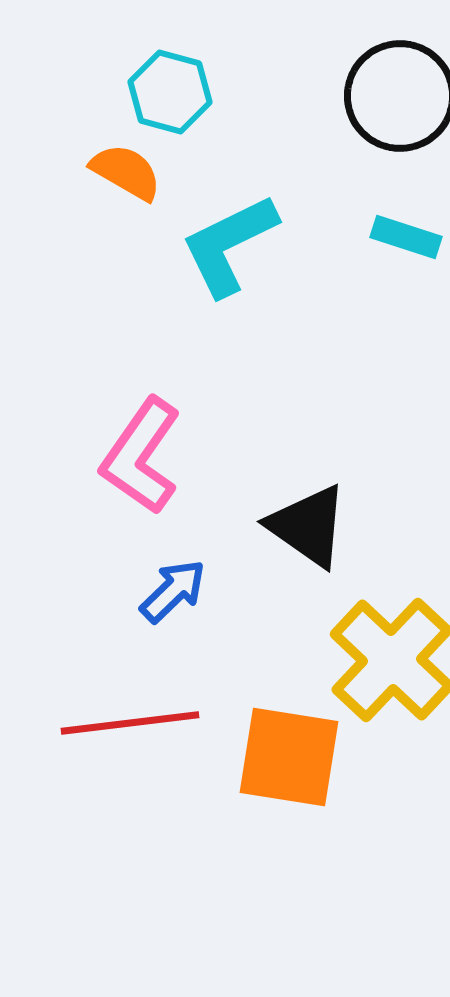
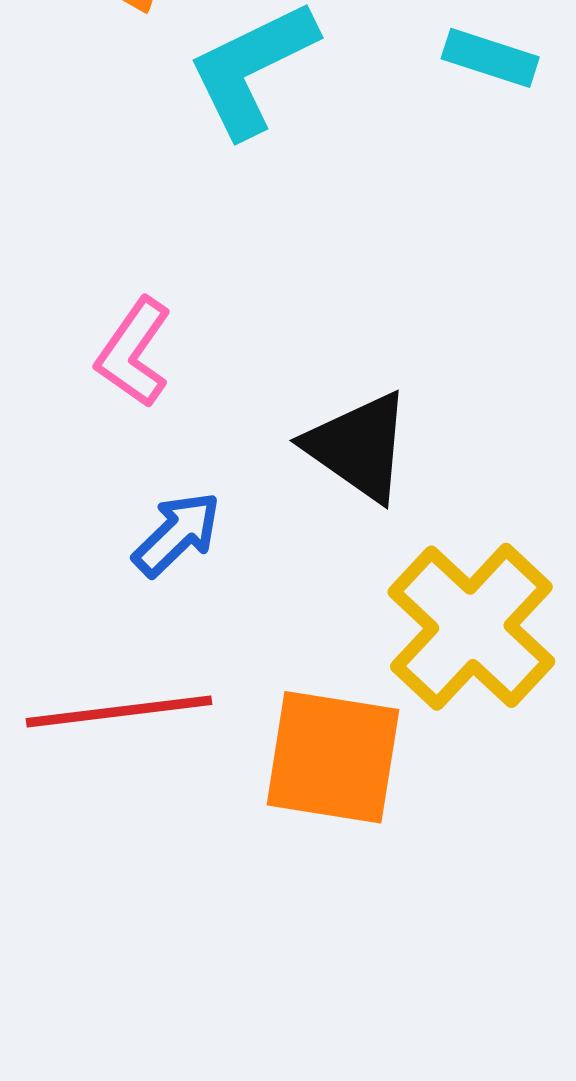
pink L-shape: (141, 456) -> (134, 352), size x0.7

